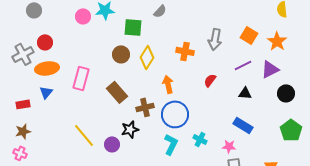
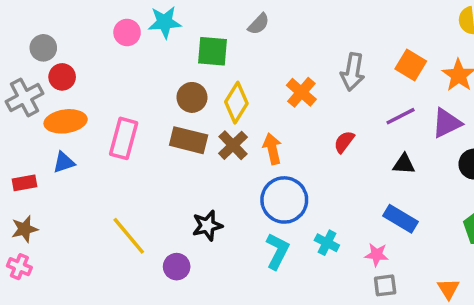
gray circle: (34, 10) -> (43, 48), moved
orange cross: (185, 51) -> (301, 92), turned 30
blue triangle: (46, 92) -> (64, 162), turned 32
brown rectangle: (117, 92) -> (189, 140), moved, turned -35
brown cross: (145, 107) -> (233, 145), moved, turned -30
purple circle: (112, 144) -> (177, 267), moved

